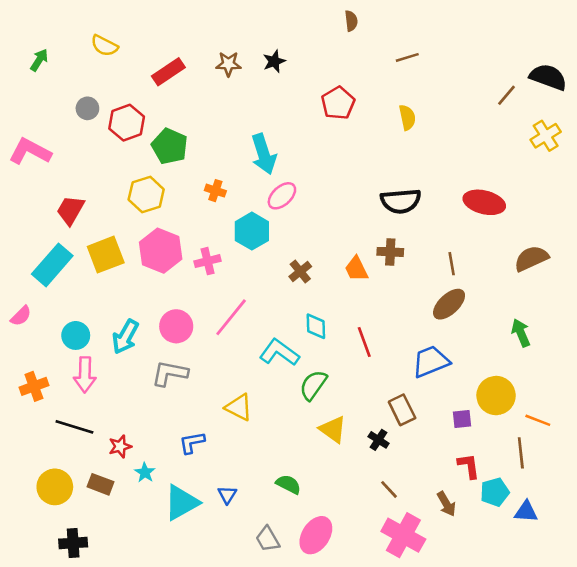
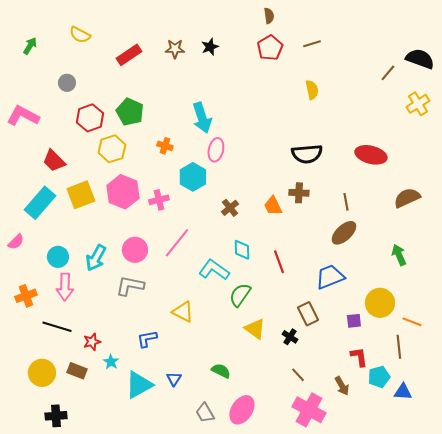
red pentagon: (338, 103) -> (270, 48), moved
red hexagon: (127, 123) -> (90, 118), moved
pink ellipse: (282, 196) -> (216, 150), turned -35
red trapezoid: (70, 210) -> (54, 161), turned -75

